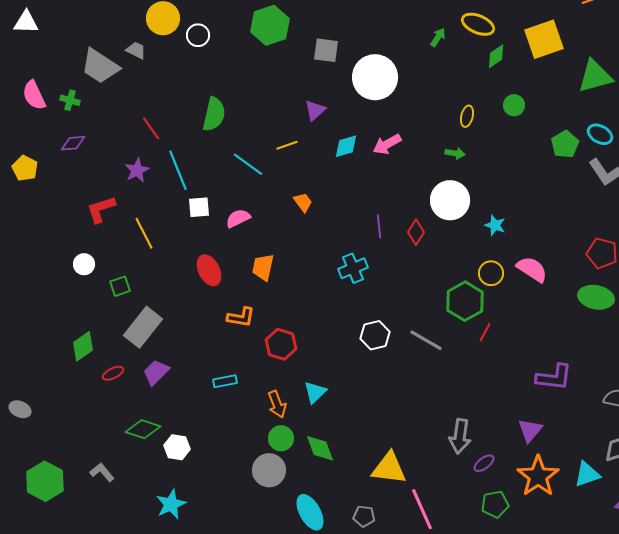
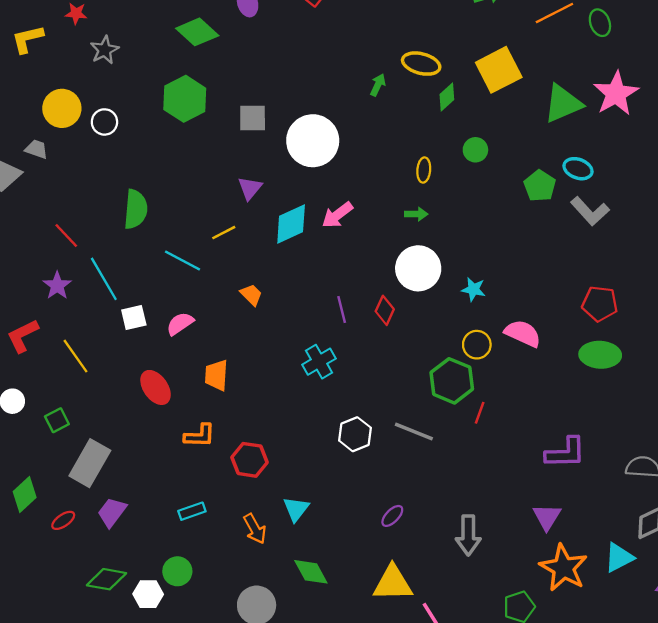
cyan diamond: (346, 146) -> (291, 224), size x1.4
green circle: (281, 438) -> (177, 571), moved
purple ellipse: (484, 463) -> (392, 516), moved

